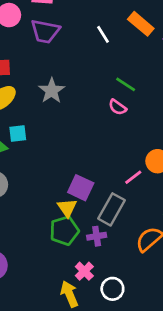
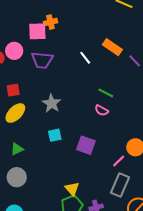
cyan square: (18, 134) -> (55, 135), moved
purple square: (81, 188) -> (86, 145), moved
gray rectangle: (112, 209) -> (120, 185), moved

